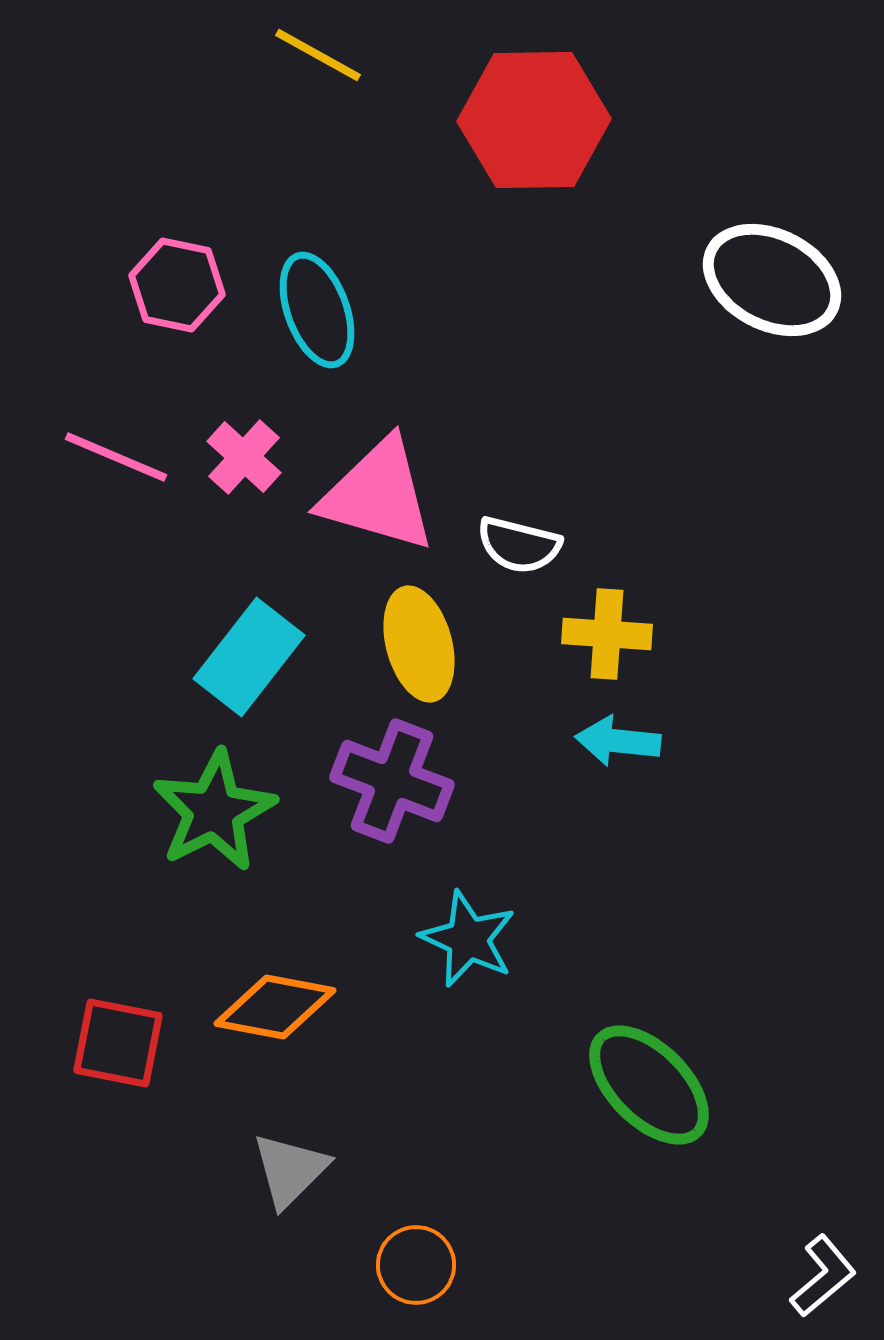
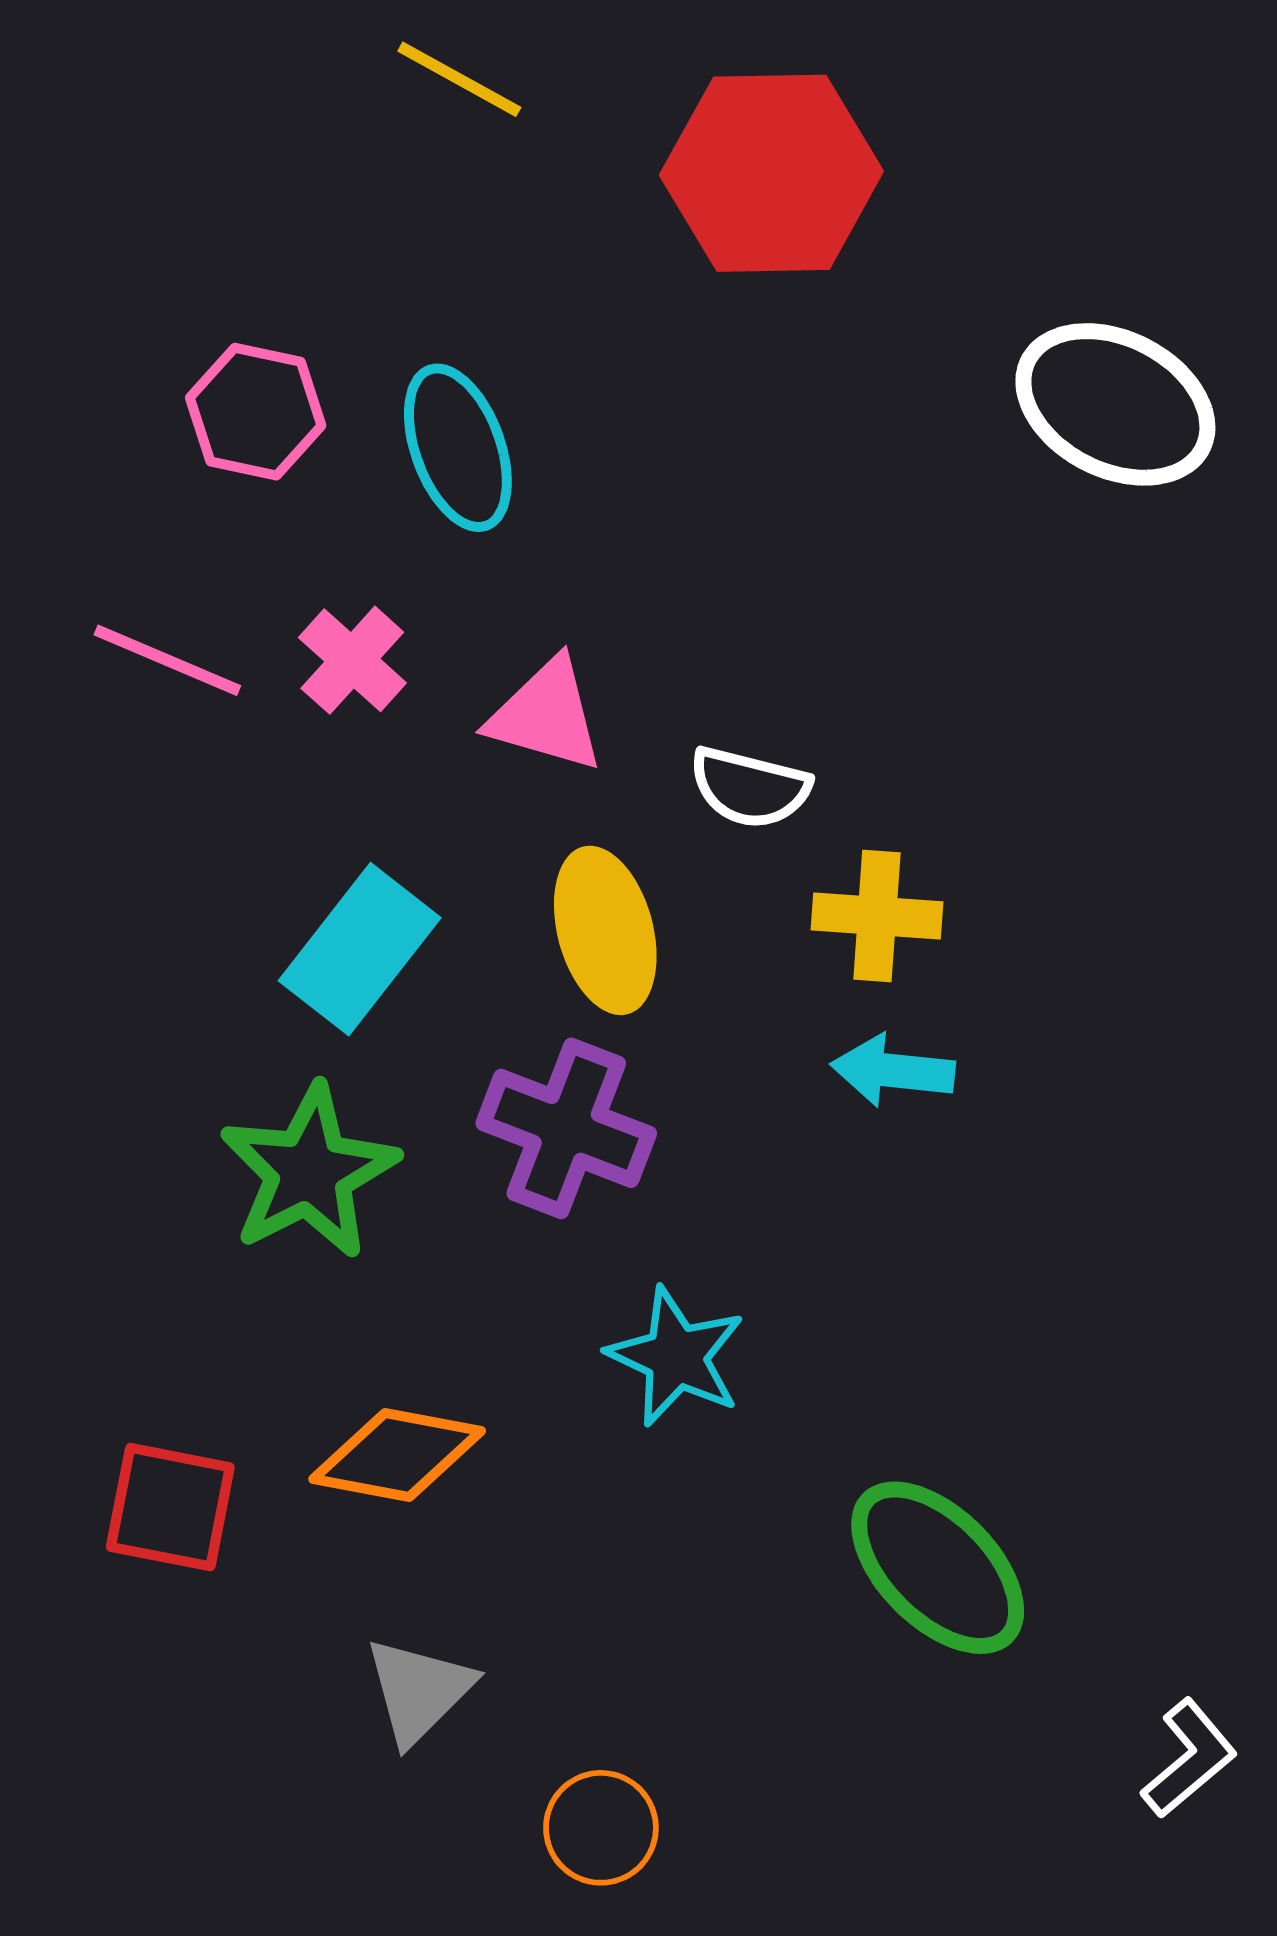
pink triangle: (378, 495) -> (546, 715), size x0.7
white L-shape: (823, 1276) -> (1189, 1758), moved

